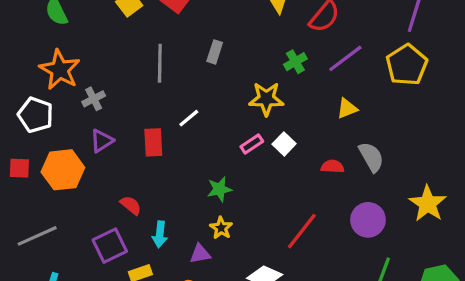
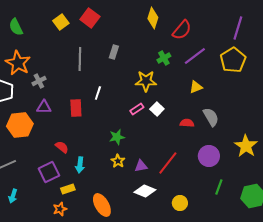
white line: (189, 118) -> (98, 93), turned -32
purple triangle: (102, 141) -> (44, 107), turned 35
purple triangle: (200, 254) -> (141, 166), moved

